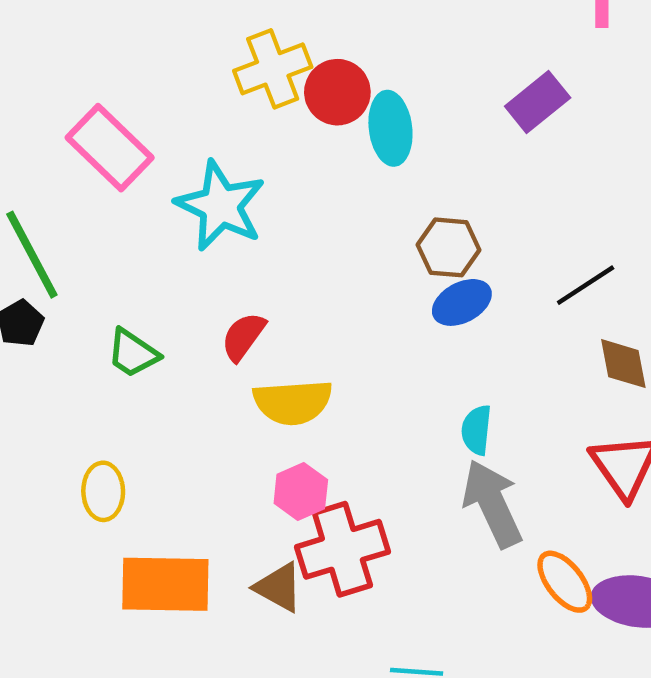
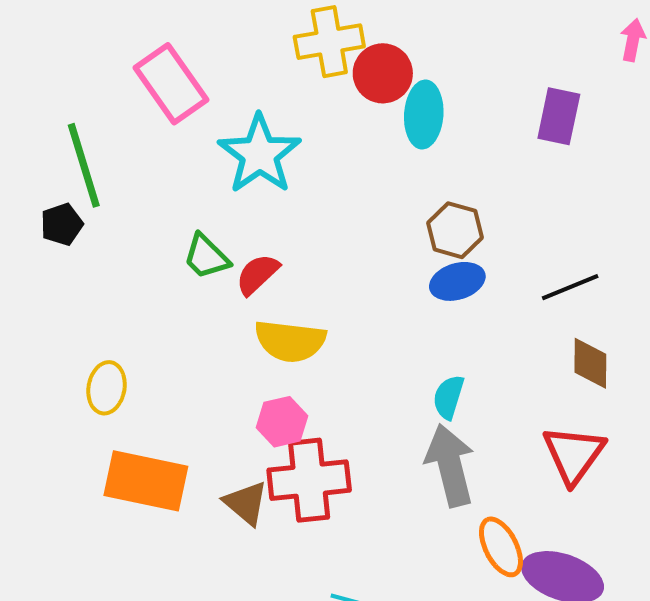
purple rectangle: (538, 102) -> (559, 116), turned -50
green trapezoid: (133, 353) -> (206, 257), moved

